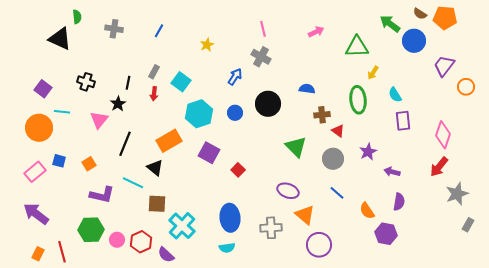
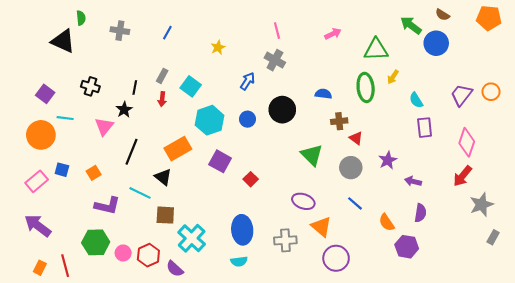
orange pentagon: (445, 18) -> (489, 18), moved
purple trapezoid: (444, 66) -> (461, 95), moved
green ellipse: (358, 100) -> (366, 87), moved

